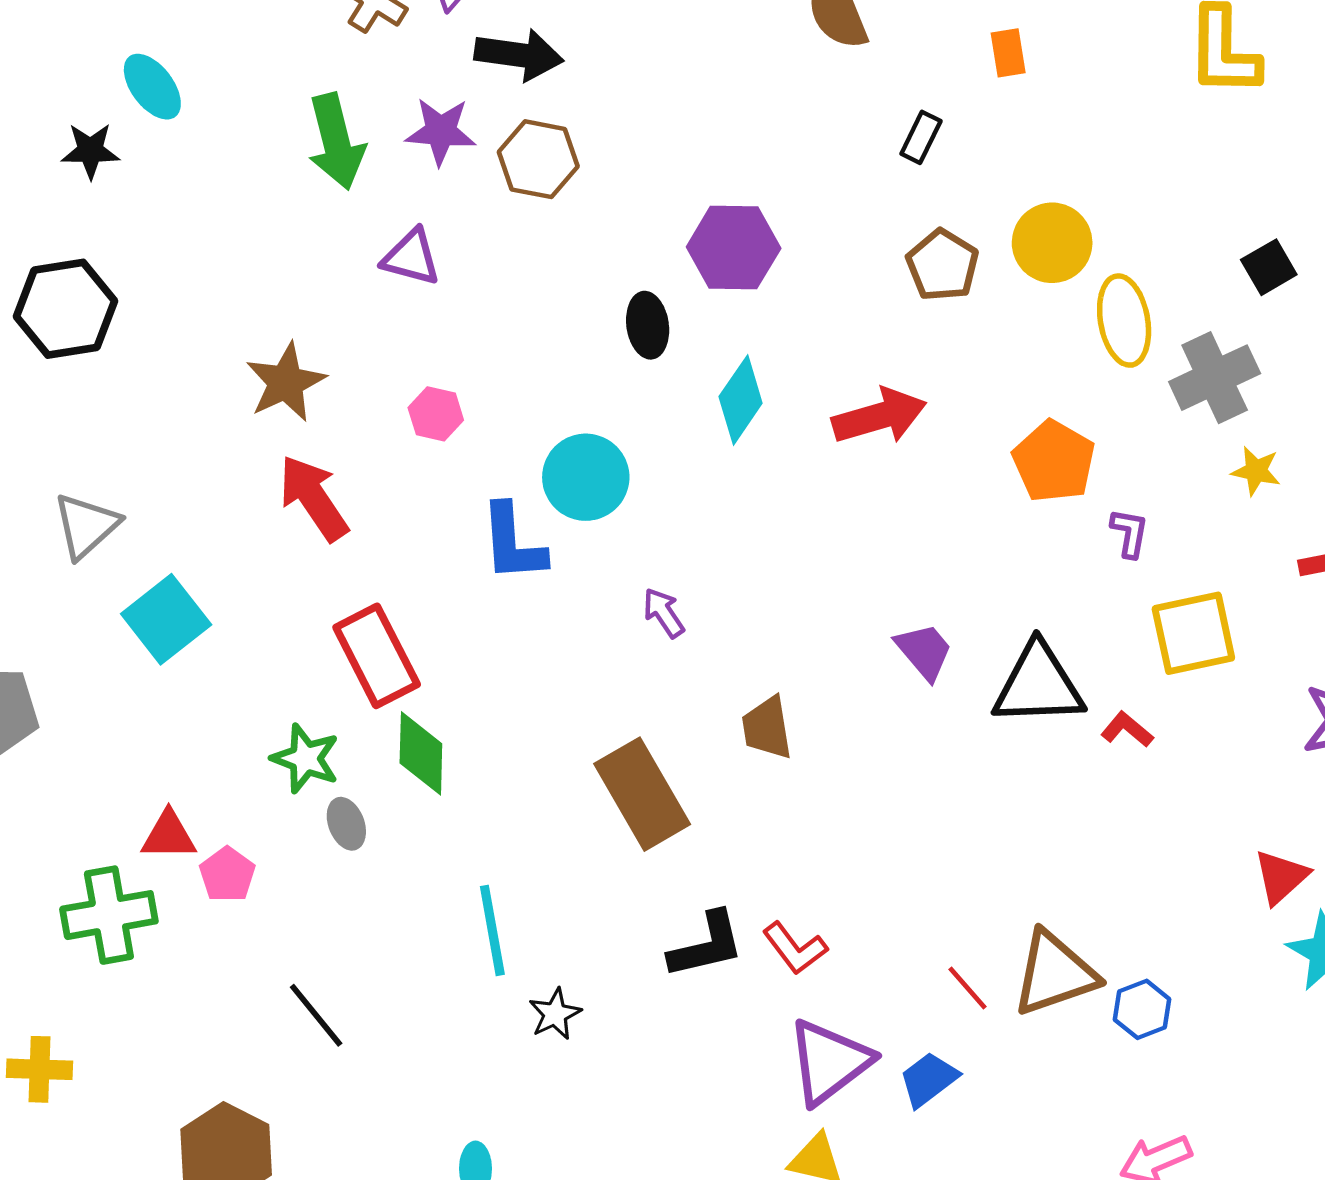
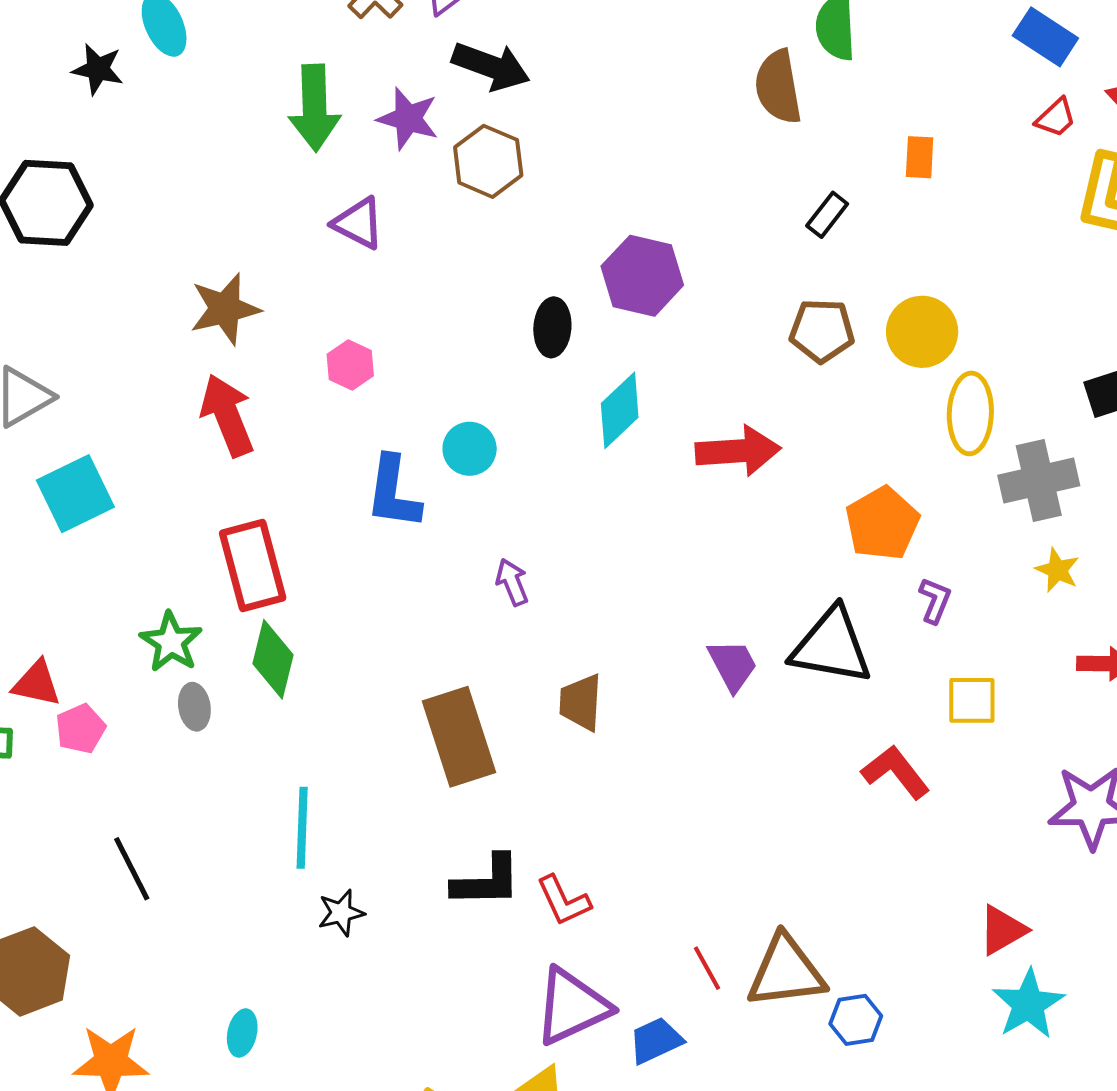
brown pentagon: (942, 265) -> (822, 331), turned 30
cyan circle: (586, 477) -> (470, 449), size x0.7
yellow square: (1193, 633) -> (972, 700), size x0.7
black triangle: (1038, 685) -> (831, 646), moved
red L-shape: (1127, 730) -> (896, 772), size x1.5

